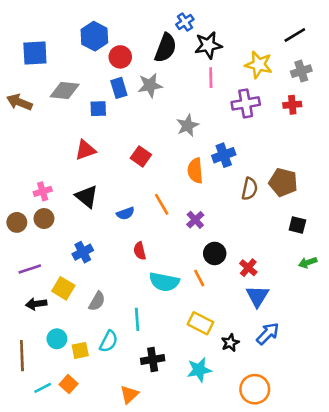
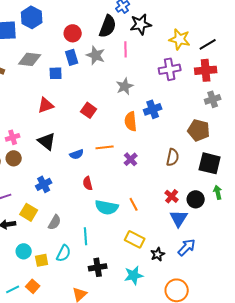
black line: (295, 35) -> (208, 44), moved
blue hexagon: (94, 36) -> (32, 17), moved
gray cross: (301, 71) -> (213, 99), moved
pink line: (211, 78) -> (126, 49), moved
gray star: (150, 85) -> (96, 55), turned 30
red cross: (292, 105) -> (206, 70), size x1.5
brown semicircle: (250, 189) -> (173, 157), moved
orange line: (162, 204) -> (105, 147), turned -66
black square: (297, 225) -> (210, 163), size x1.6
black circle: (215, 253) -> (196, 199), moved
green arrow: (308, 262) -> (218, 192), turned 96

